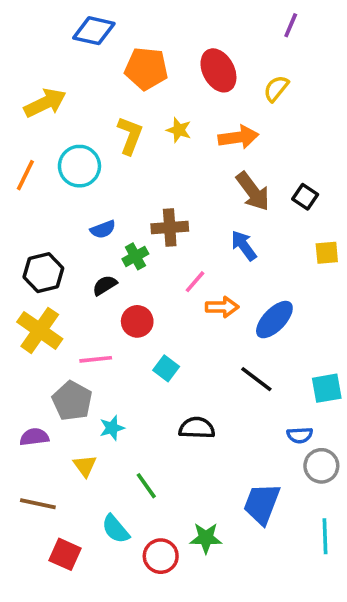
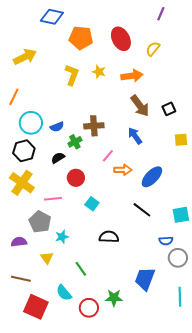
cyan circle: (79, 166) -> (31, 123), moved
black square: (305, 197) -> (169, 109), turned 32
red square: (65, 554) -> (36, 307), size x1.4

